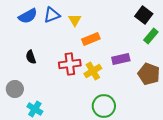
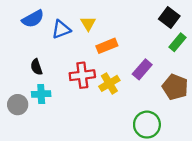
blue triangle: (52, 15) -> (61, 29), moved
purple rectangle: (121, 59) -> (142, 69), turned -36
green circle: (104, 106) -> (147, 125), moved
cyan cross: (35, 109) -> (41, 94), moved, turned -35

